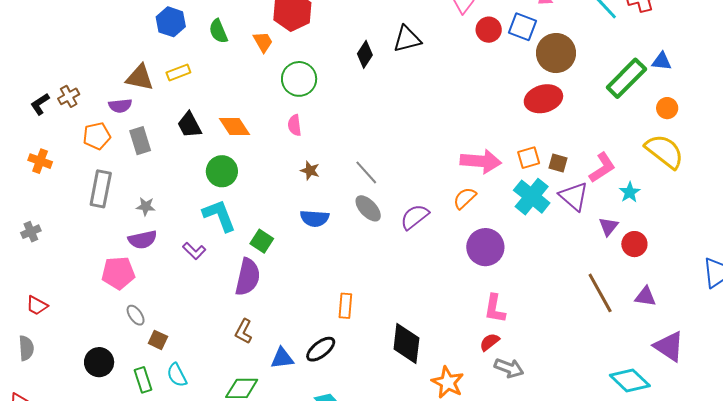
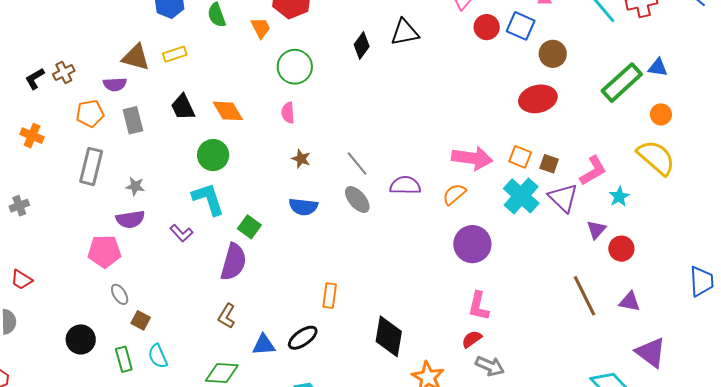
brown circle: (556, 53) -> (553, 54), size x0.7
orange square: (529, 158) -> (520, 157), turned 35
purple semicircle: (415, 217) -> (405, 185), moved, turned 36

